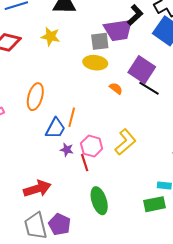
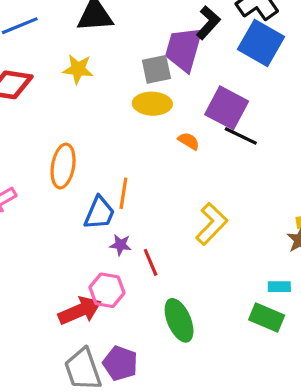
purple trapezoid: (118, 30) -> (184, 49), turned 120
pink hexagon: (92, 146) -> (107, 290), moved
green rectangle: (154, 204) -> (267, 317), turned 40

